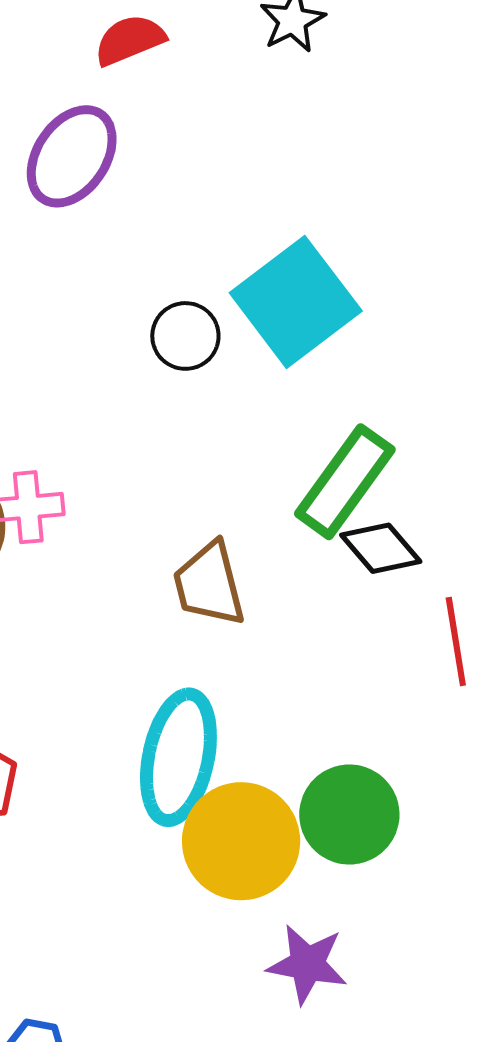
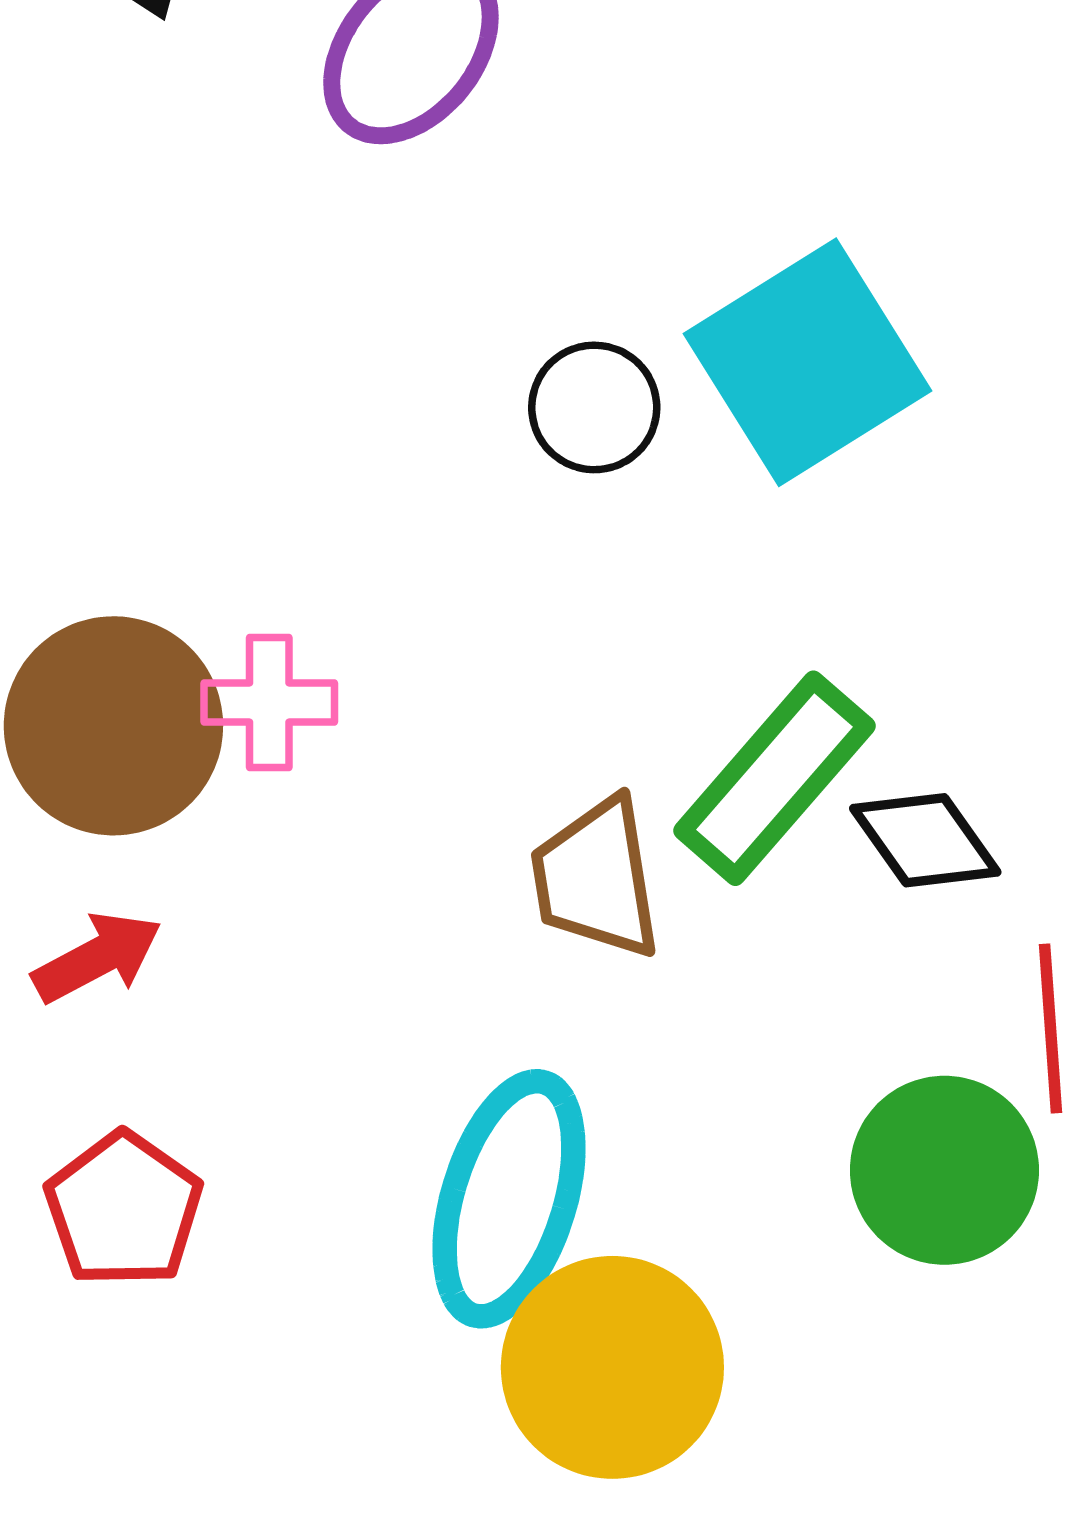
green rectangle: (345, 482) -> (774, 778), moved
green circle: (349, 814) -> (944, 1170), moved

